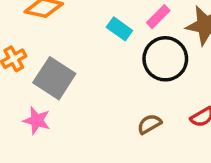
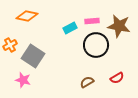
pink rectangle: (158, 17) -> (92, 21), turned 40
cyan rectangle: (119, 29) -> (70, 28), turned -64

